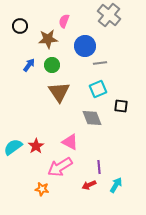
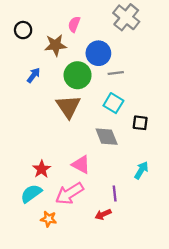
green circle: (52, 65) -> (78, 75), moved, size x1.5
cyan square: (98, 89) -> (113, 103), turned -36
cyan semicircle: (13, 147) -> (31, 193), moved
cyan arrow: (116, 185) -> (141, 170), moved

